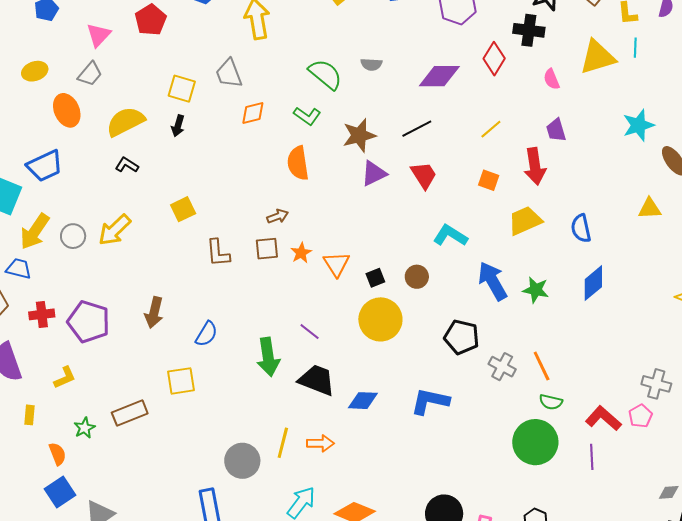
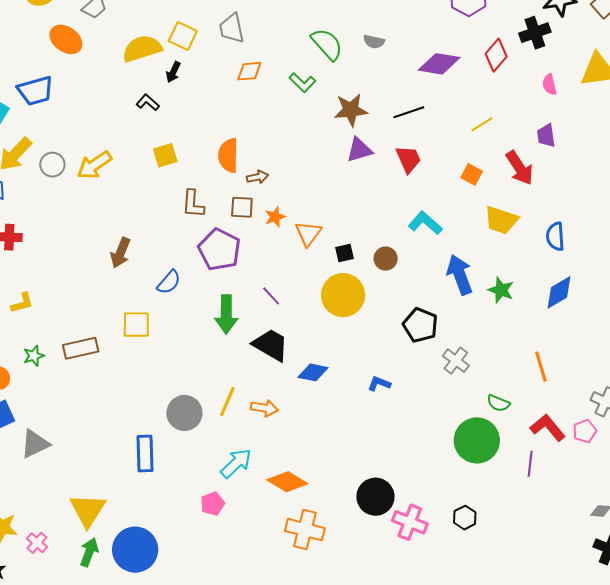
black cross: (529, 30) -> (535, 33), turned -36
orange ellipse: (67, 110) -> (66, 39), turned -40
yellow semicircle: (125, 122) -> (142, 48), moved
orange semicircle: (298, 163) -> (228, 155), moved
black L-shape: (127, 165) -> (148, 102), moved
red arrow: (535, 166) -> (519, 168), turned -33
yellow trapezoid: (525, 221) -> (501, 220), turned -147
purple pentagon: (89, 322) -> (219, 250), moved
orange line: (542, 366) -> (541, 367), moved
blue L-shape: (430, 401) -> (379, 384), size x0.6

